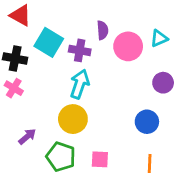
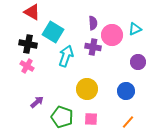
purple cross: (80, 50) -> (93, 47), moved
cyan arrow: (80, 84) -> (66, 56), moved
yellow circle: (73, 119) -> (87, 89), moved
orange line: (150, 163) -> (128, 122), turned 40

